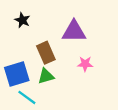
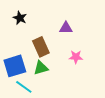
purple triangle: (74, 31) -> (66, 28), size x0.6

